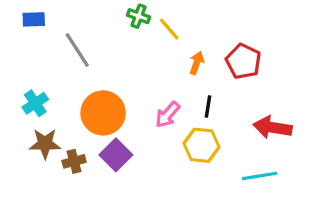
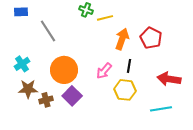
yellow line: (169, 29) -> (105, 18), turned -63
orange arrow: (197, 63) -> (122, 39), size x1.5

